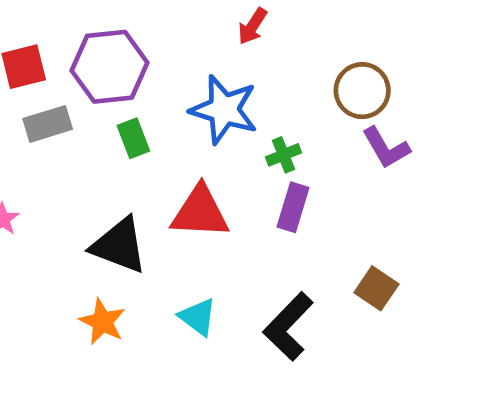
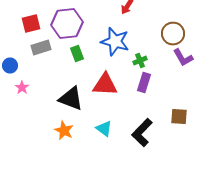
brown square: (376, 288) -> (179, 117), turned -30

